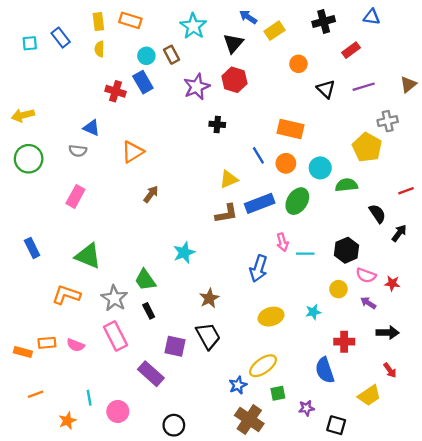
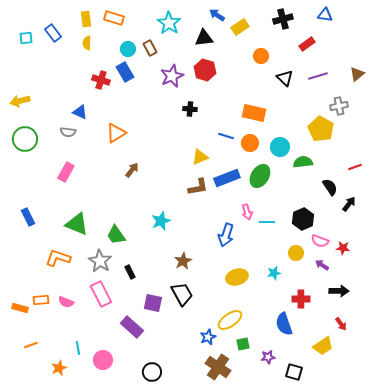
black triangle: (233, 43) -> (204, 38), turned 42
blue line: (258, 155) -> (226, 136), turned -42
green trapezoid: (145, 280) -> (116, 235), moved

